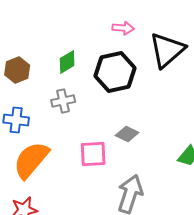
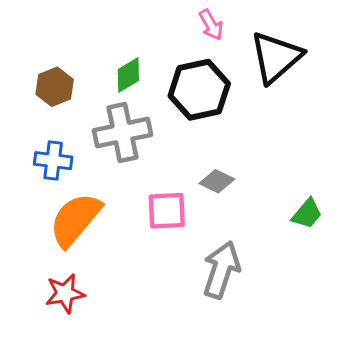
pink arrow: (123, 28) -> (211, 25), turned 55
gray cross: (63, 101) -> (122, 133), size x1.6

